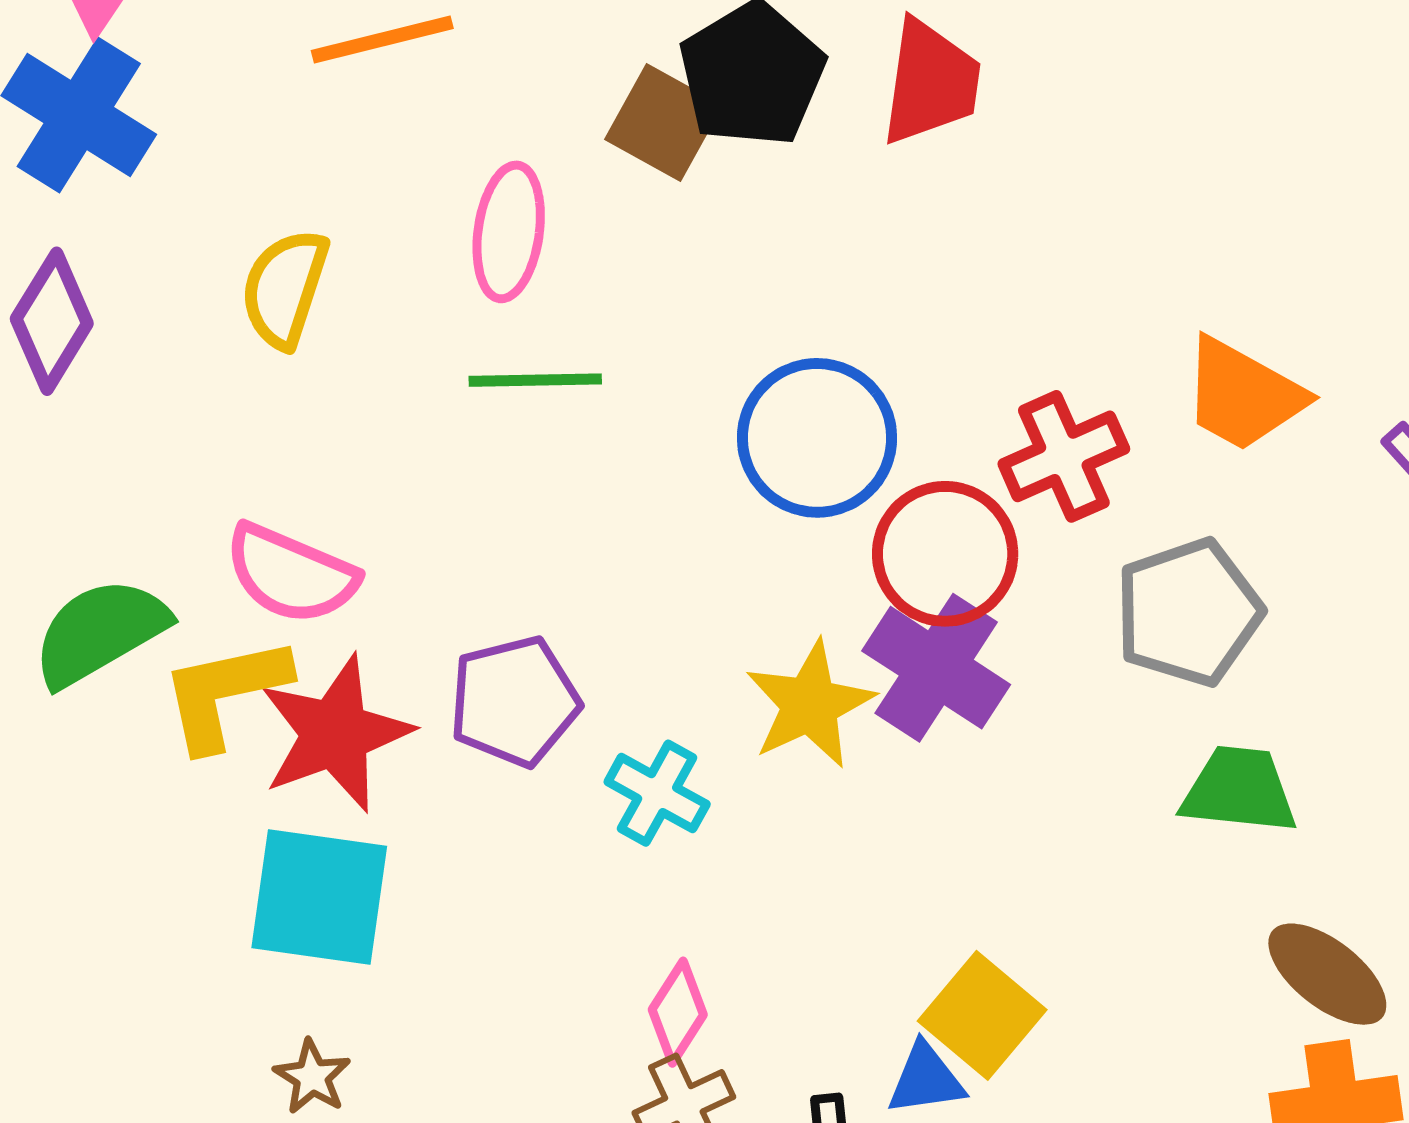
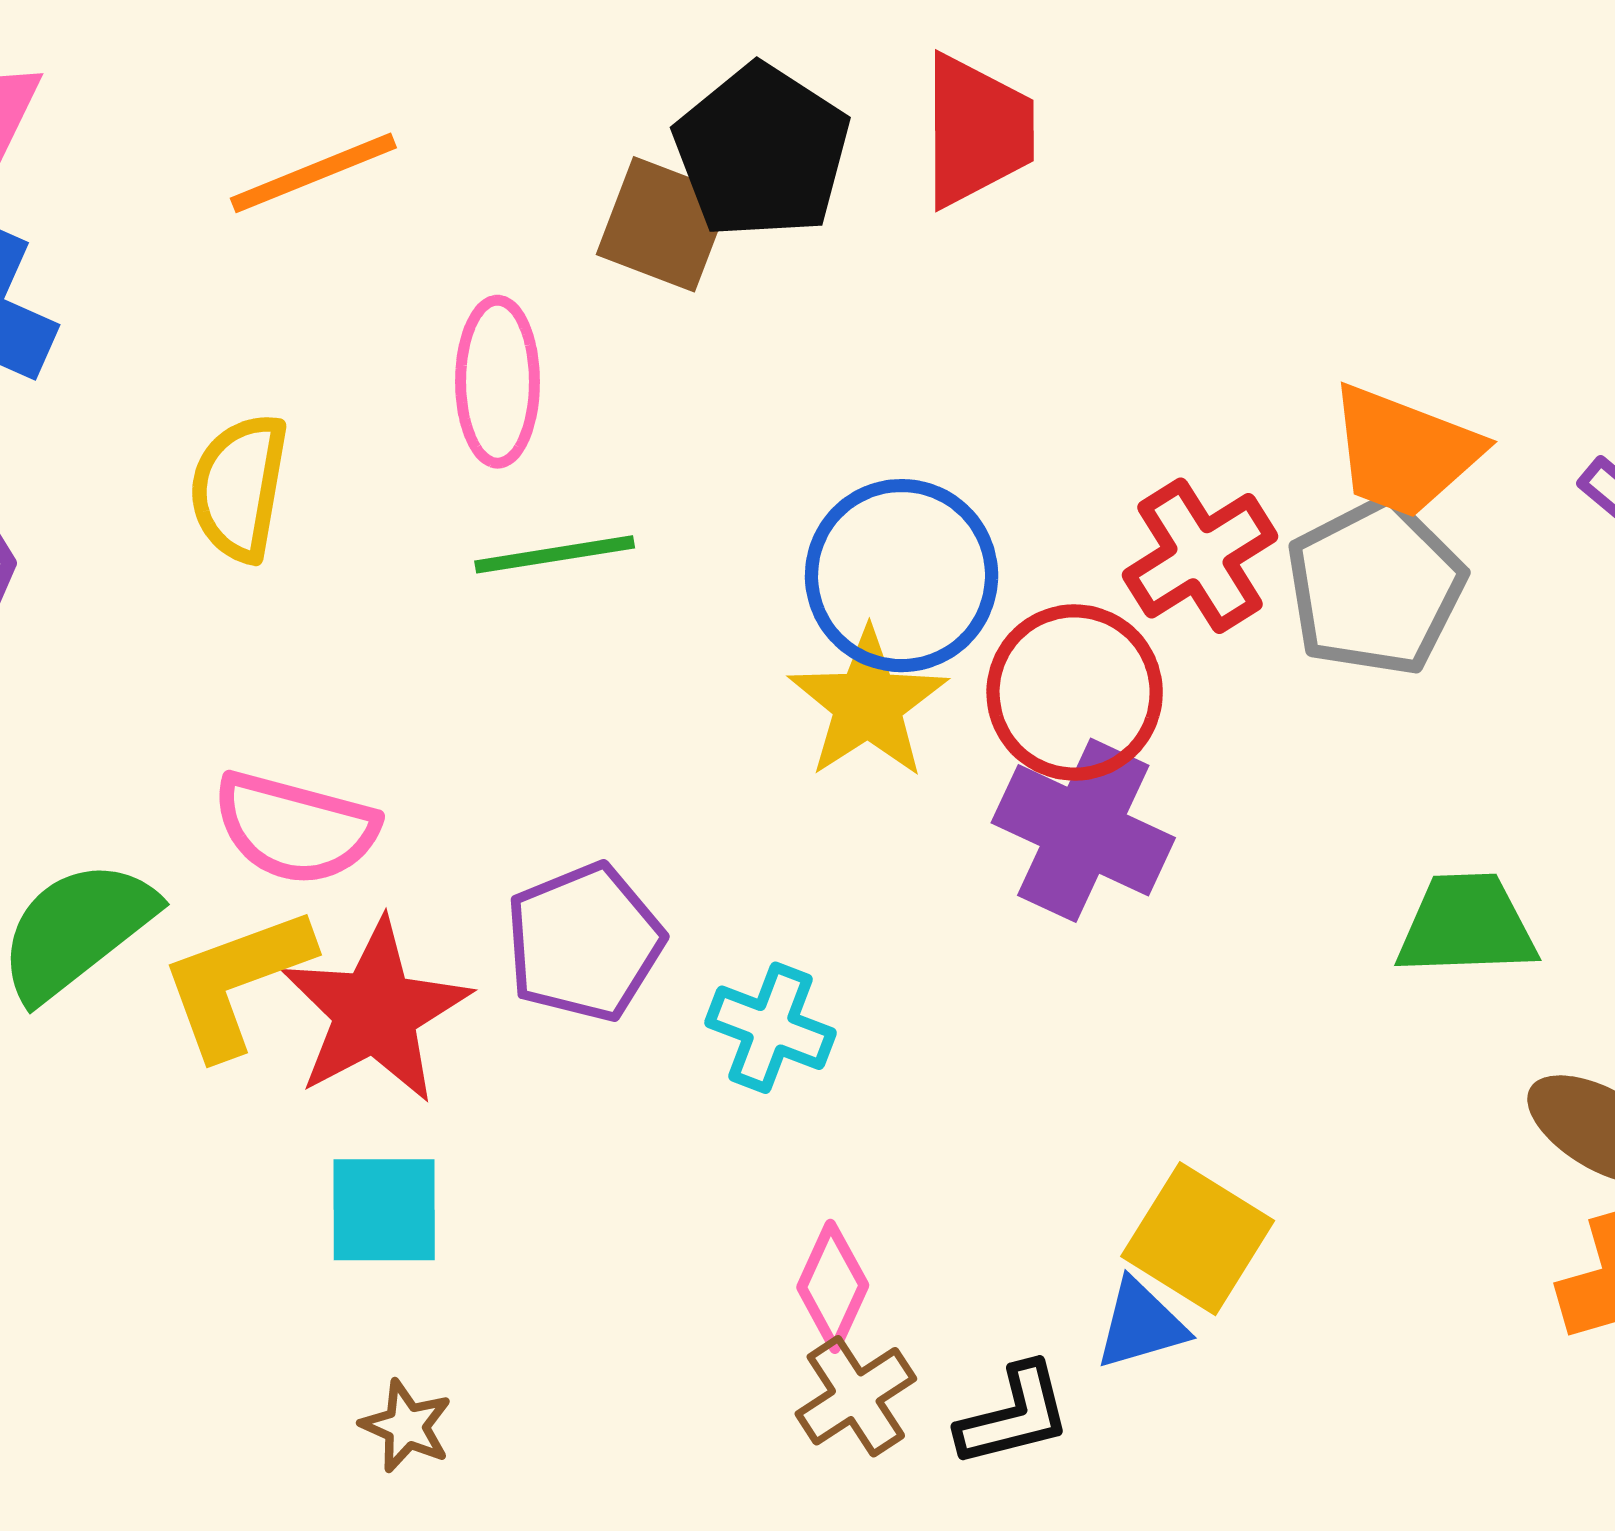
gray pentagon: (1188, 612) -> (1375, 587), moved
yellow star: (810, 704) -> (868, 704), moved
cyan square: (319, 897) -> (384, 1210), size x0.7

